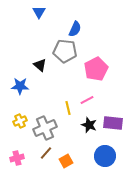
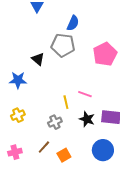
pink pentagon: (96, 69) -> (105, 54), moved
pink line: (87, 100) -> (85, 94), turned 48
gray cross: (45, 128) -> (55, 122), moved, size x0.6

